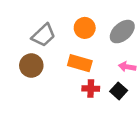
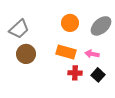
gray trapezoid: (43, 35) -> (19, 29), moved
pink arrow: (127, 67) -> (92, 54), moved

